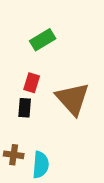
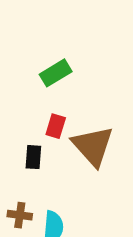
red rectangle: (32, 83) -> (56, 126), moved

